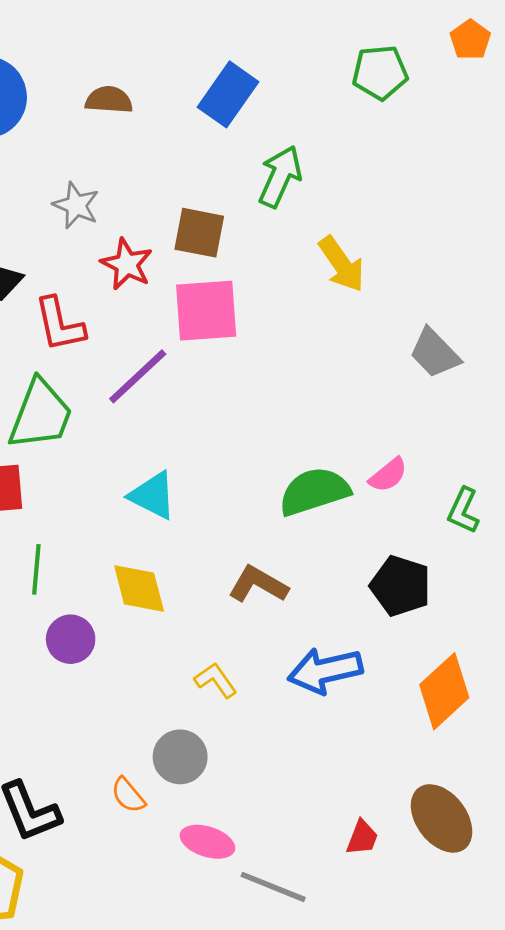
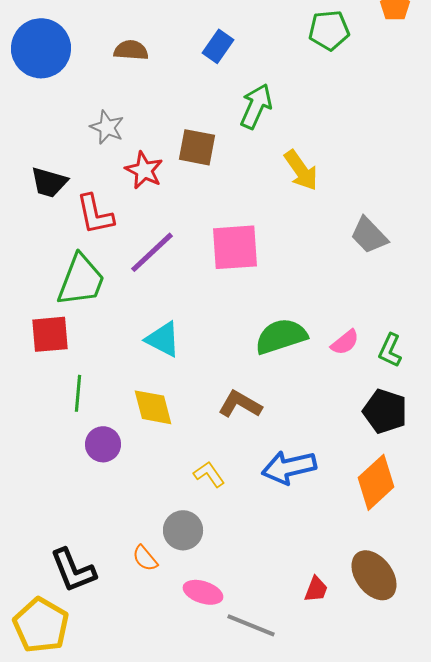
blue rectangle: (228, 94) -> (218, 46), size x0.7
pink square: (206, 311) -> (235, 247), moved
pink semicircle: (388, 475) -> (345, 342), moved
black pentagon: (400, 586) -> (385, 411), moved

